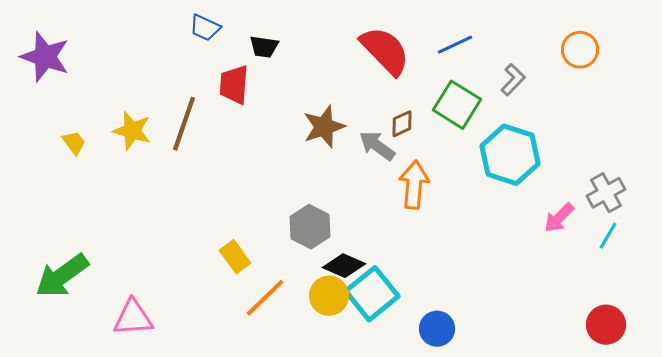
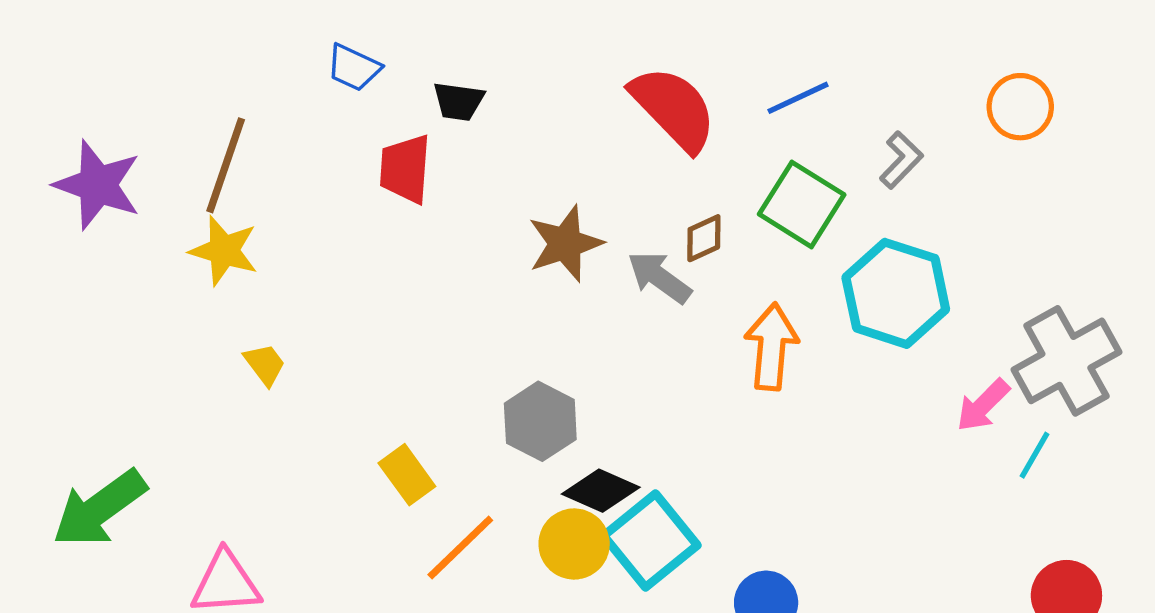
purple star: (45, 57) -> (98, 185), moved
brown line: (184, 124) -> (226, 165), moved
yellow trapezoid: (74, 143) -> (265, 364), moved
orange arrow: (414, 185) -> (771, 347), moved
gray cross: (606, 193) -> (1066, 361), size x1.5
cyan line: (608, 236) -> (1034, 455), moved

